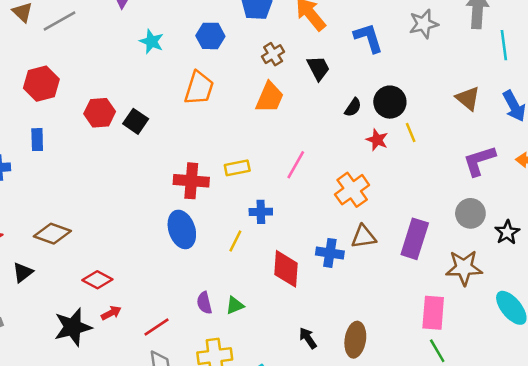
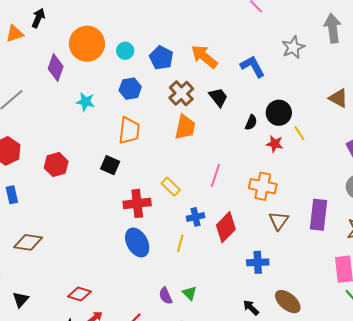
brown cross: (273, 54) -> (181, 93), size x1.4
black square: (136, 121) -> (110, 165), moved
yellow rectangle: (237, 168) -> (171, 187), turned 66
orange cross: (352, 190) -> (263, 186), turned -32
brown diamond: (52, 234) -> (28, 242), moved
brown triangle: (364, 237) -> (279, 221), turned -35
blue cross: (330, 253) -> (258, 262), moved
red diamond: (286, 269) -> (226, 227), moved, turned 52
green triangle: (235, 305) -> (190, 293), turned -42
brown ellipse: (355, 340) -> (288, 302), turned -48

